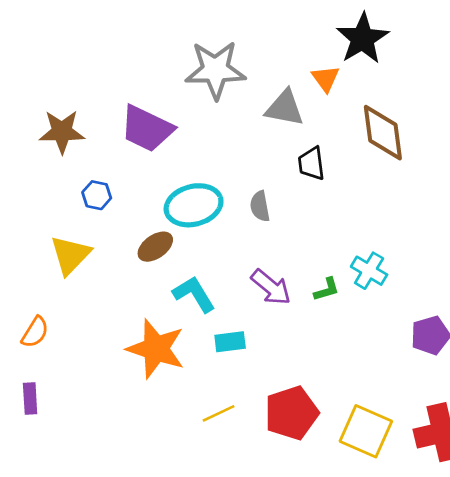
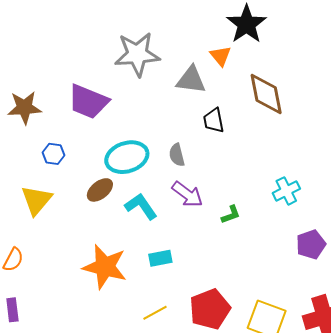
cyan cross: (369, 271) -> (286, 191), moved, turned 36
purple arrow: (271, 287) -> (187, 194), moved
cyan L-shape: (194, 294) -> (141, 206), moved

